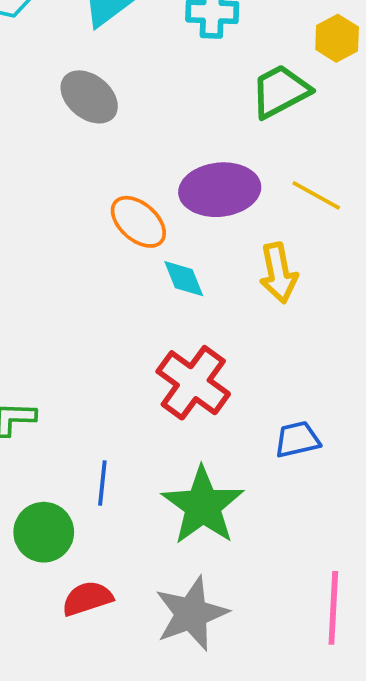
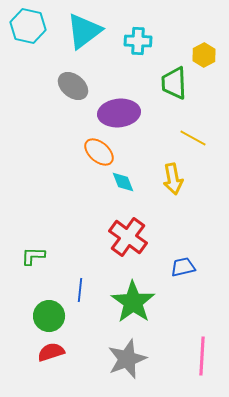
green trapezoid: (280, 91) -> (174, 83), turned -64
purple ellipse: (220, 190) -> (119, 113), moved
red semicircle: (87, 598) -> (51, 352), moved

